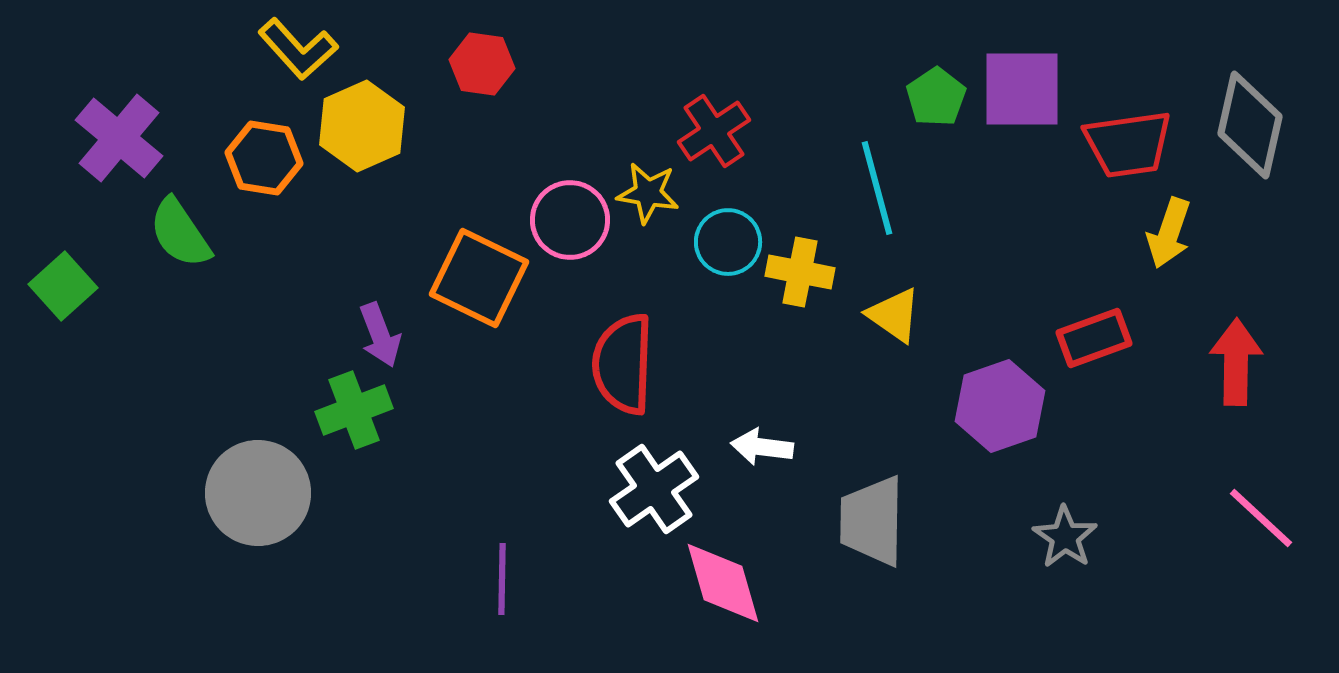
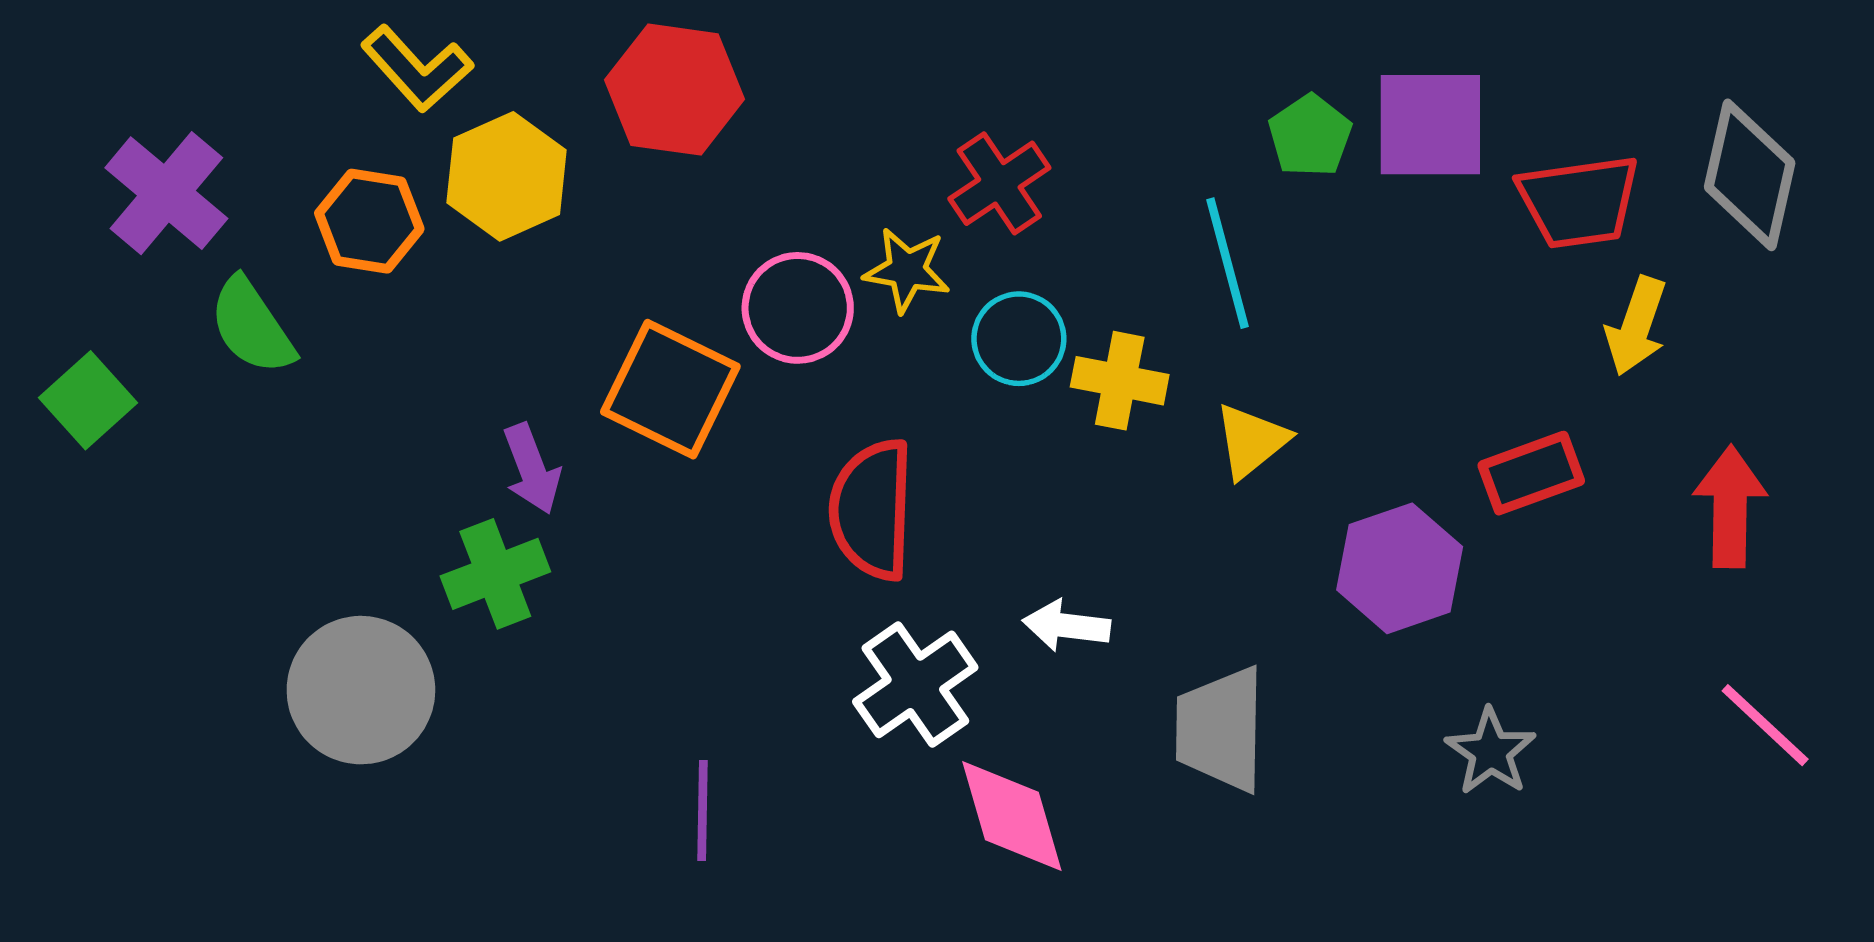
red hexagon: (482, 64) -> (675, 90), size x1.5
yellow triangle: (894, 315) -> (1251, 441), turned 46

